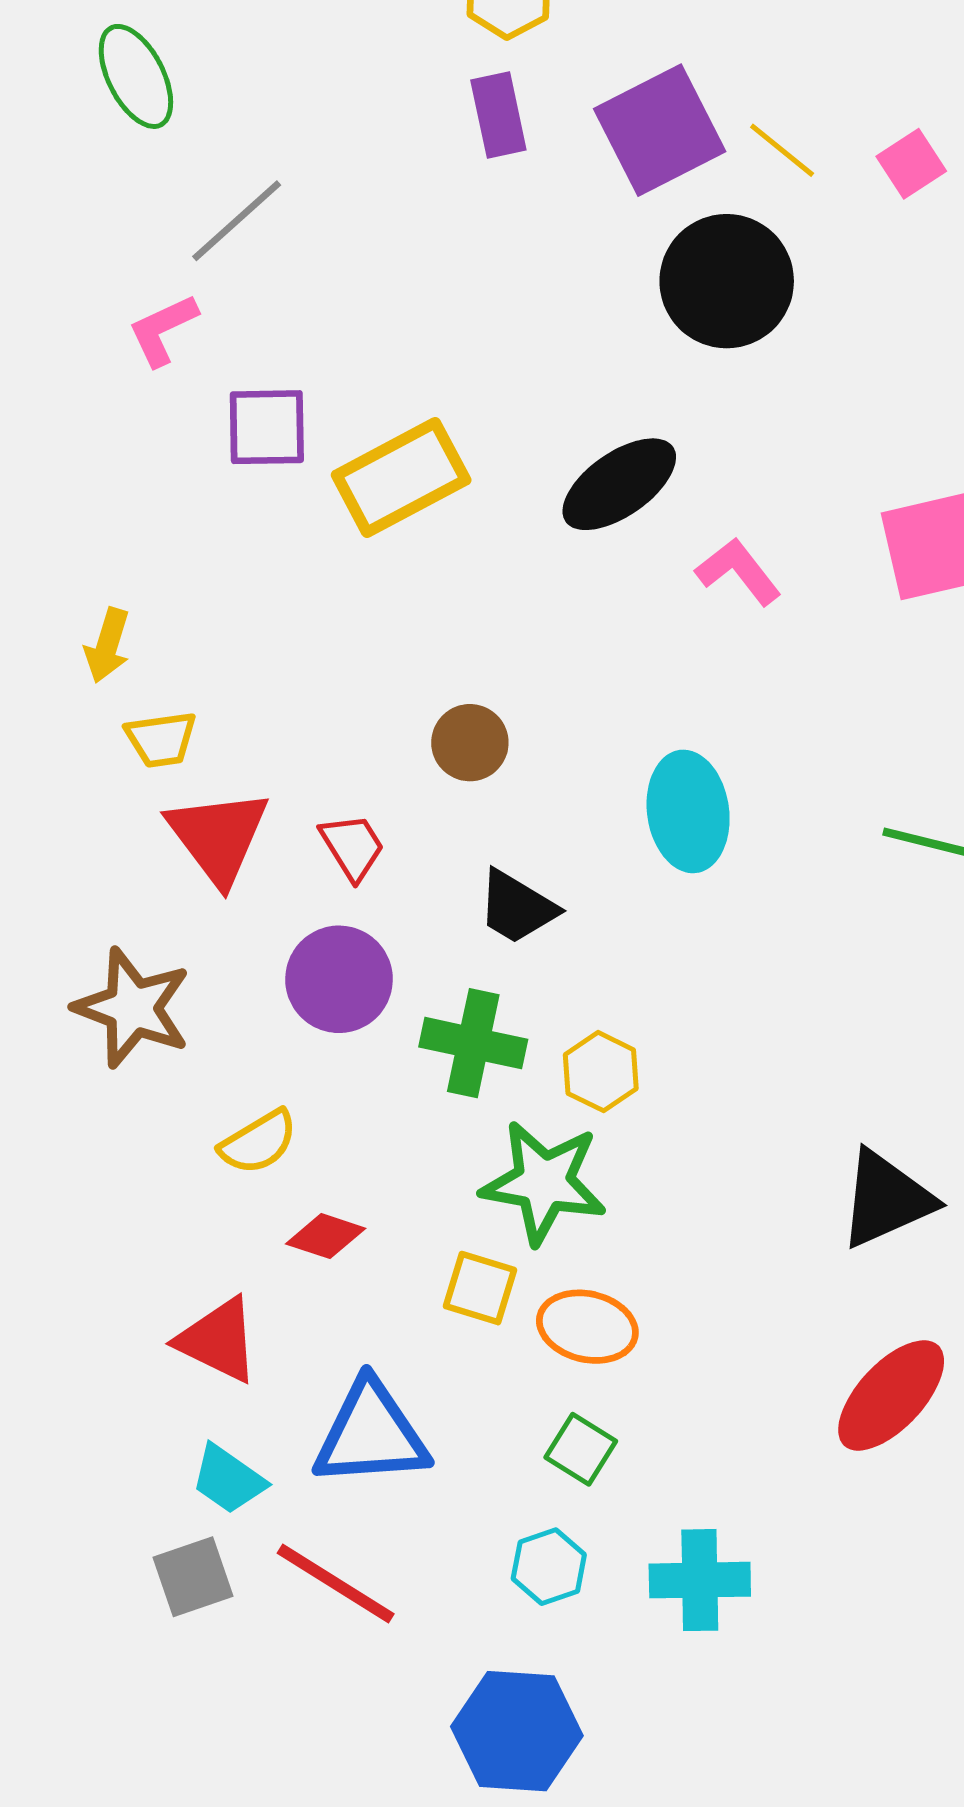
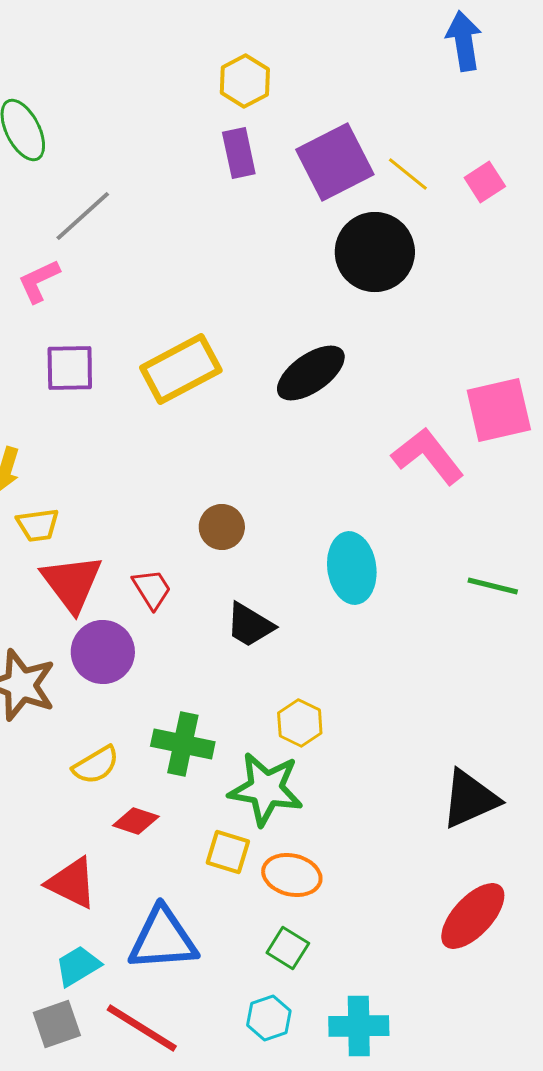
purple square: (267, 427) -> (70, 368), moved
pink L-shape: (738, 571) -> (428, 456), moved, size x1.4
purple circle: (339, 979) -> (103, 652), moved
green cross: (473, 1043) -> (183, 744), moved
cyan trapezoid: (228, 1479) -> (78, 966), turned 114

